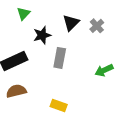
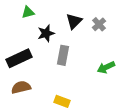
green triangle: (23, 13) -> (28, 12), turned 32

